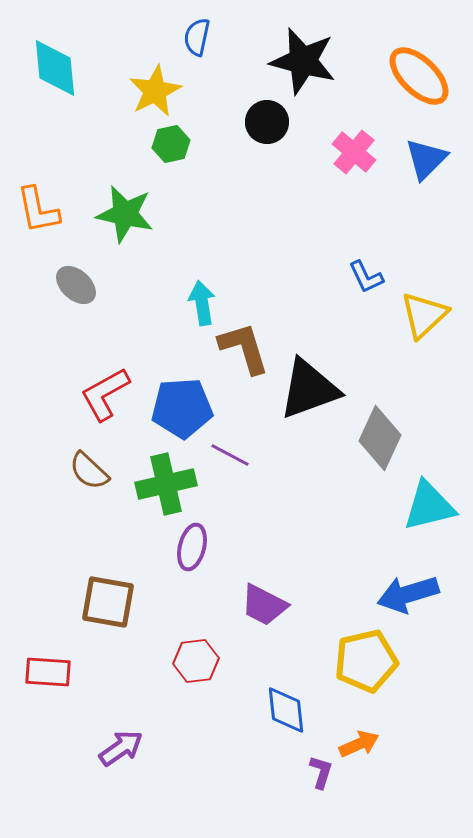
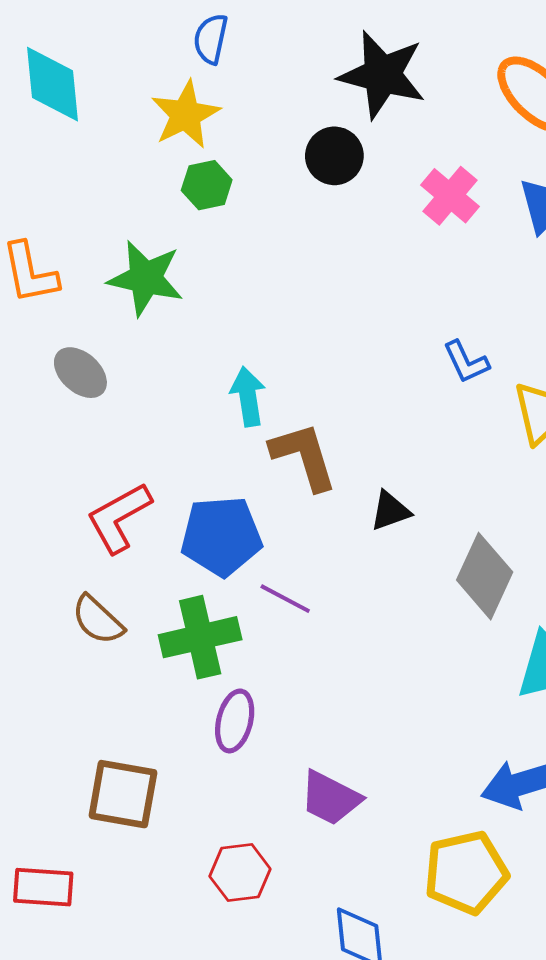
blue semicircle: (197, 37) -> (211, 39), moved
black triangle: (309, 389) -> (390, 511), size x0.5

